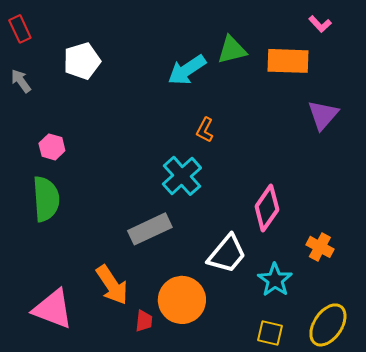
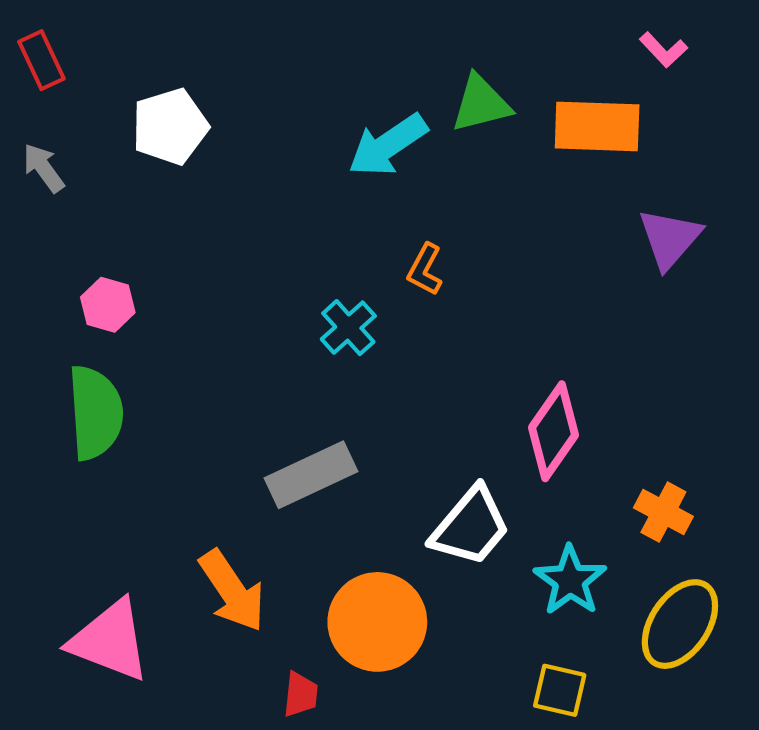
cyan cross: (182, 176) -> (348, 328), moved, size x0.7
red trapezoid: (144, 321) -> (301, 694), moved
yellow ellipse: (328, 325) -> (680, 624), moved

